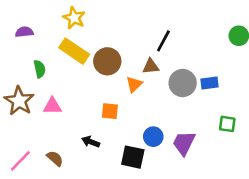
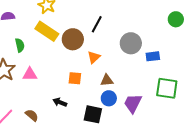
black line: (163, 41) -> (97, 24), moved
brown triangle: (151, 66) -> (107, 80), moved
gray circle: (183, 83) -> (131, 43), moved
green square: (227, 124) -> (167, 88), size x1.6

